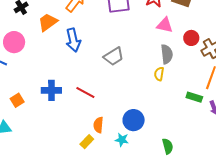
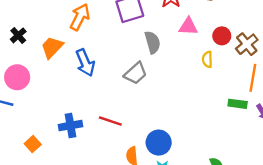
gray semicircle: (167, 54) -> (152, 42), moved
yellow semicircle: (159, 74) -> (207, 59), moved
blue circle: (134, 120) -> (159, 143), moved

